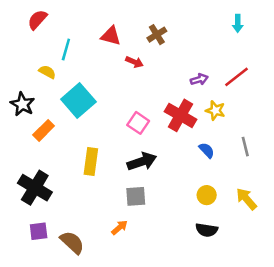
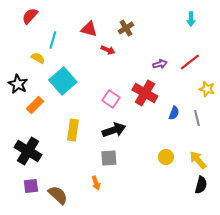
yellow star: (215, 110) -> (207, 89), moved
blue semicircle: (207, 150) -> (174, 113), moved, turned 64
orange arrow: (119, 227) -> (96, 183), turned 112
black semicircle: (207, 230) -> (201, 185), moved, turned -84

